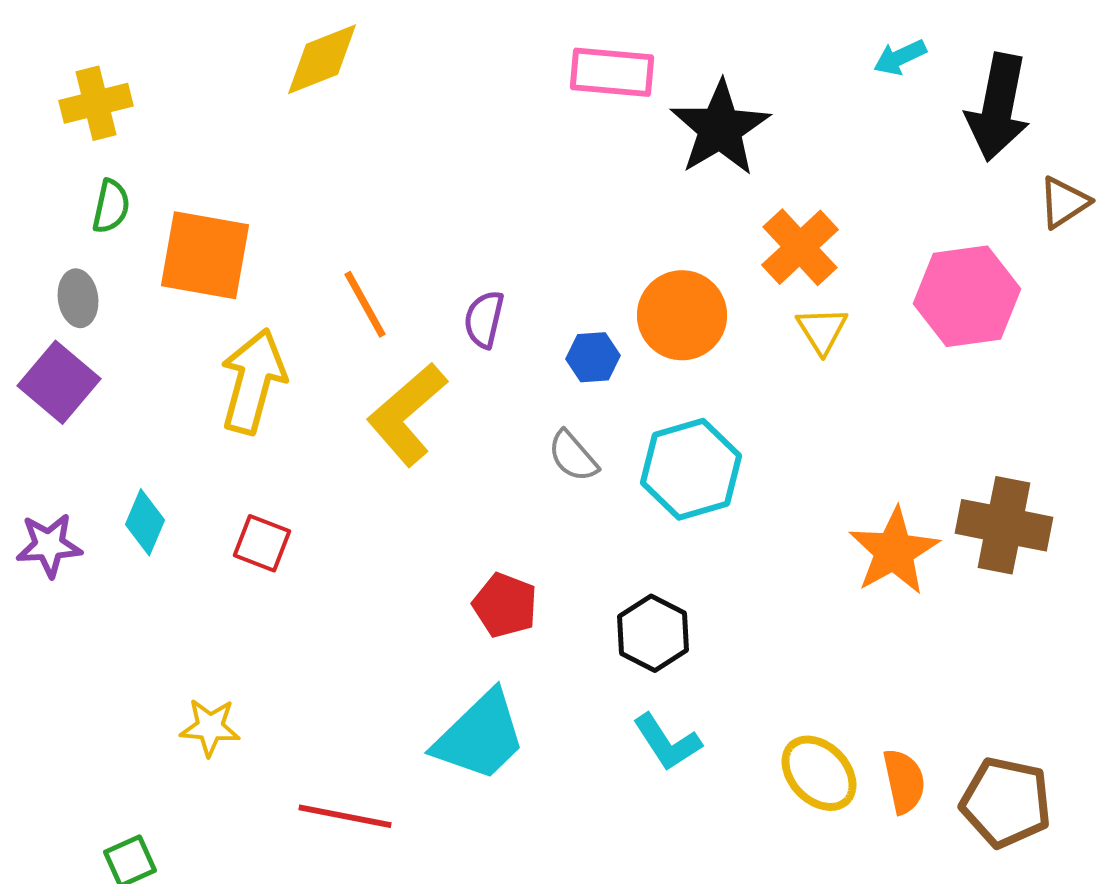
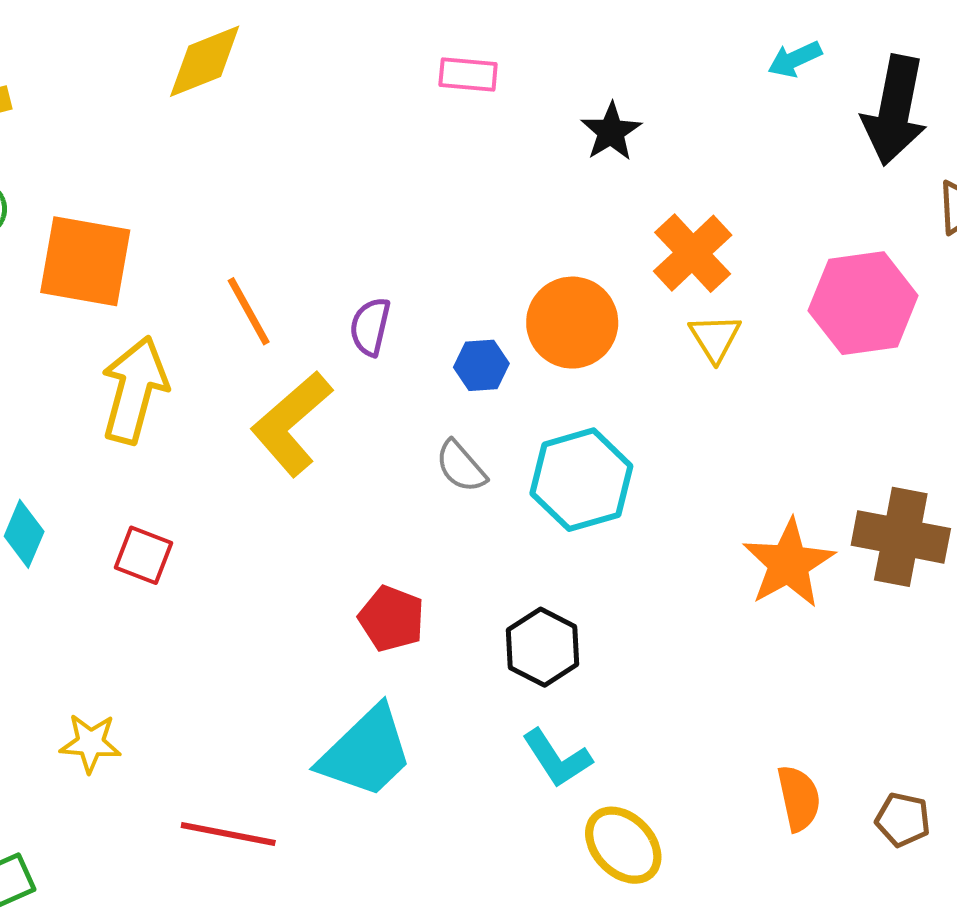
pink rectangle: (612, 72) -> (468, 75), moved, size x0.7
black star: (720, 128) -> (611, 132), size x0.6
yellow ellipse: (819, 773) -> (623, 845), moved
brown pentagon: (1006, 802) -> (903, 820), size x0.6

